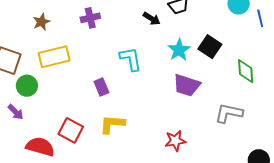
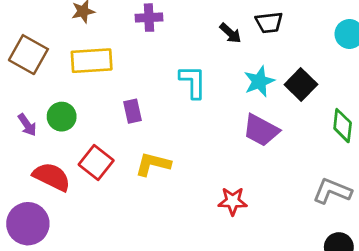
green circle: (27, 86) -> (62, 117), moved
purple rectangle: (101, 87) -> (132, 111), moved
gray L-shape: (229, 113) -> (332, 191), moved

